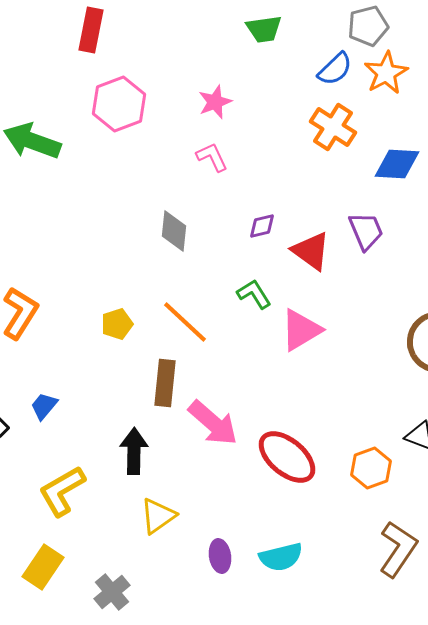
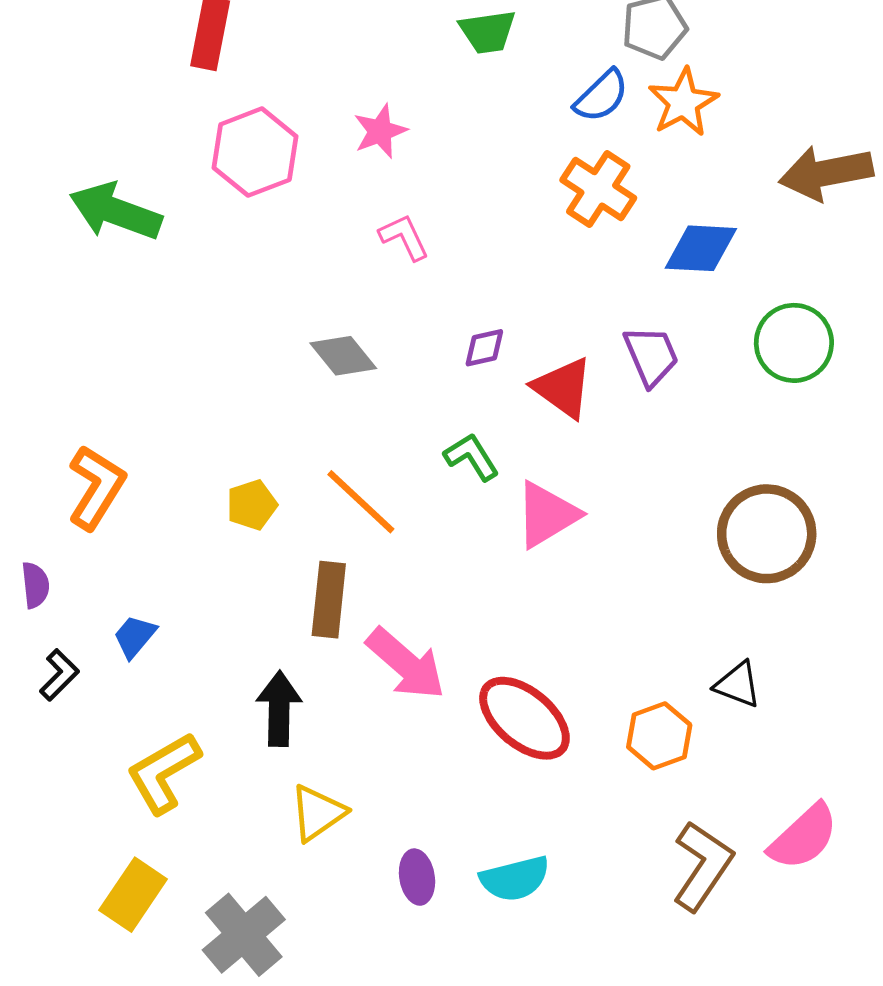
pink star: (215, 102) -> (380, 131), moved
gray diamond: (174, 231) -> (343, 356), turned -45
gray cross: (112, 592) -> (244, 935), size x1.4

